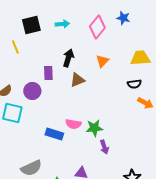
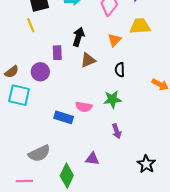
yellow line: (15, 47) -> (31, 25), moved
yellow trapezoid: (140, 58) -> (140, 26), moved
black semicircle: (134, 84) -> (120, 70), moved, turned 96
green star: (94, 128) -> (112, 99), moved

